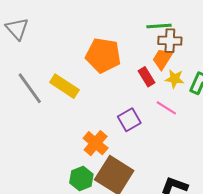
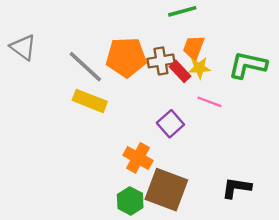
brown cross: (170, 41) -> (161, 61), moved
yellow star: (175, 79) -> (199, 68), moved
gray line: (30, 88) -> (85, 67), moved

